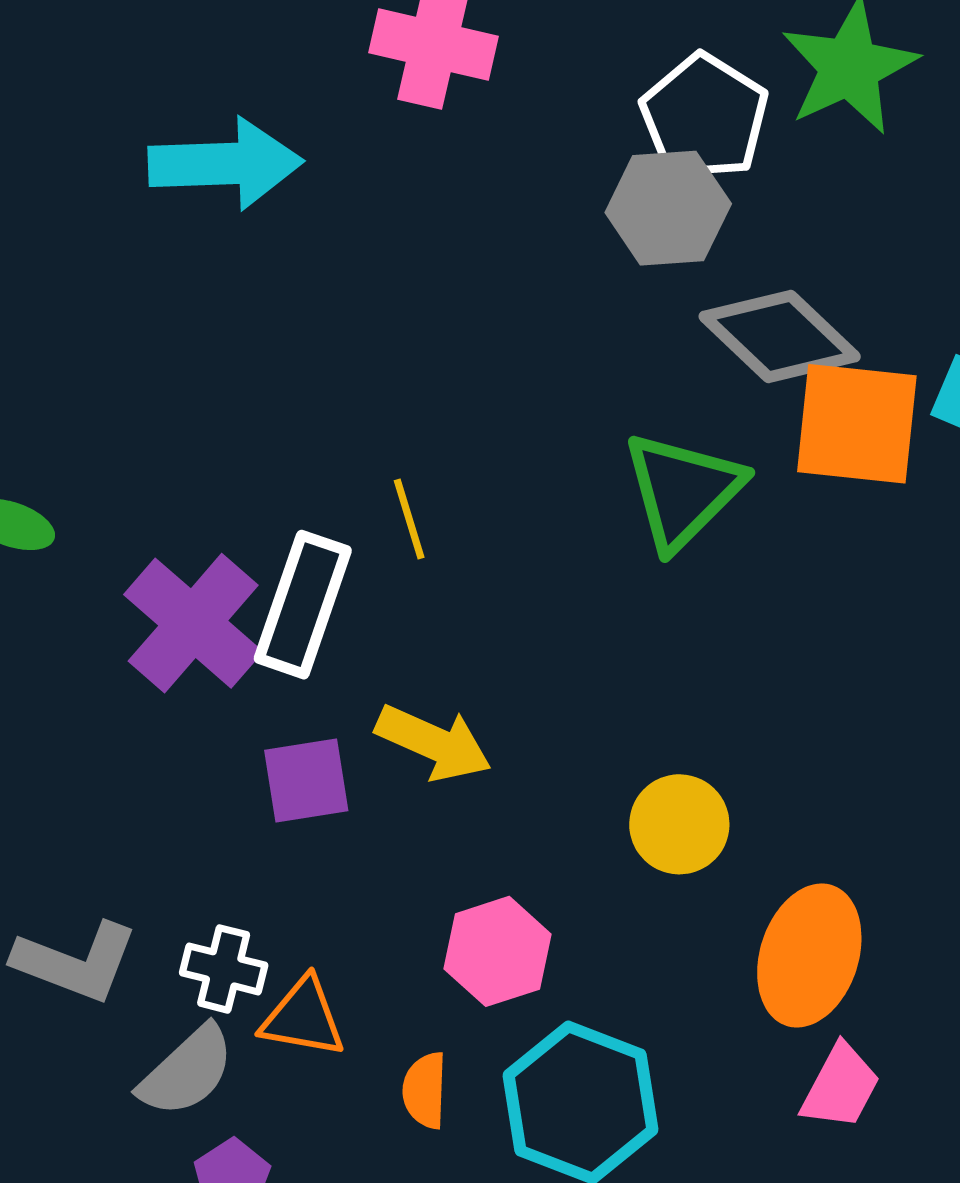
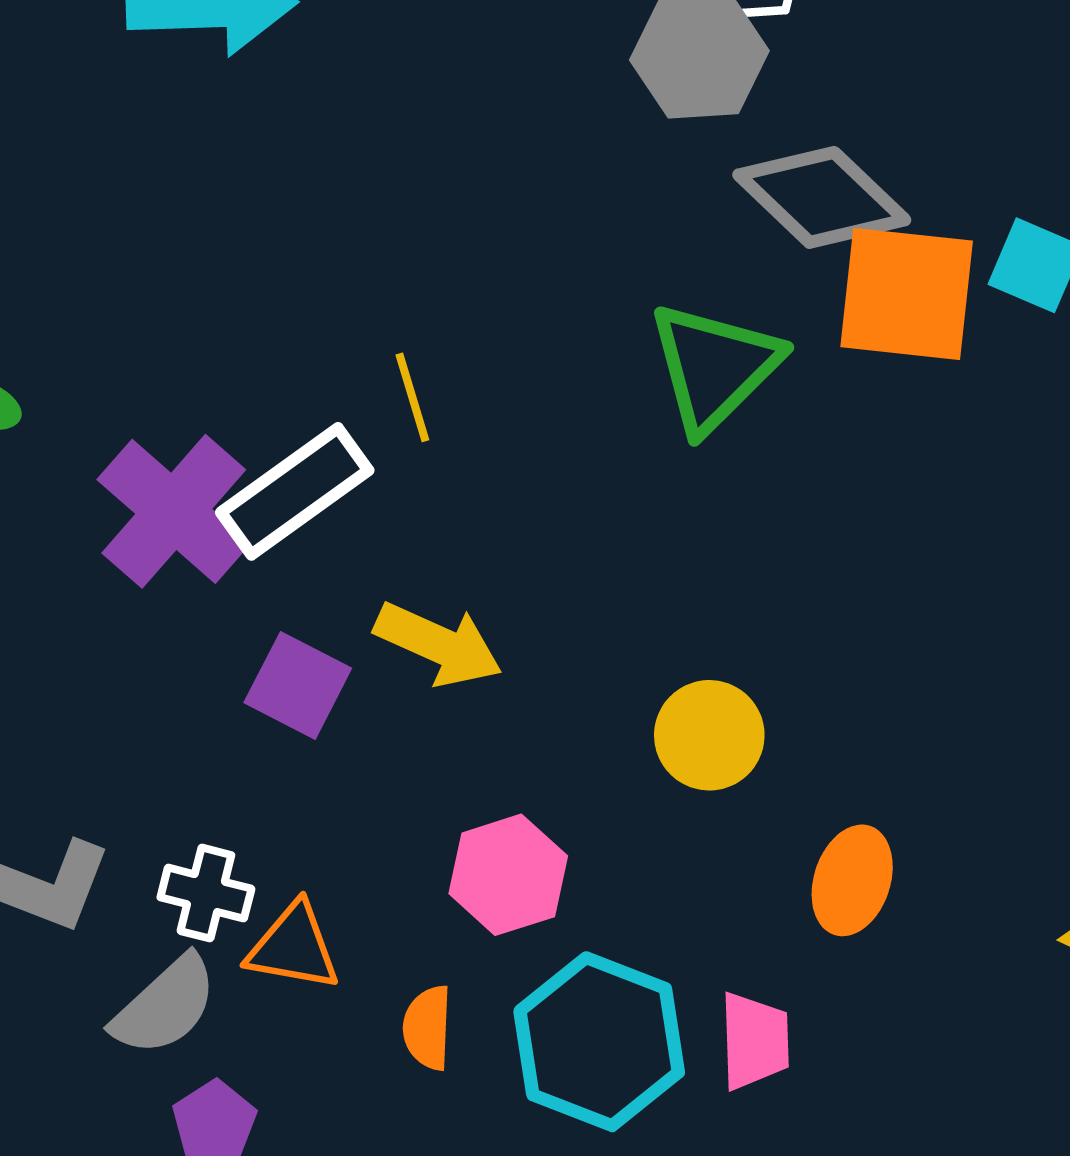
white rectangle: (303, 605) -> (295, 491), turned 35
purple square: (306, 780) -> (298, 685), turned 36
orange ellipse: (809, 955) -> (852, 880), size x0.7
pink trapezoid: (841, 1087) -> (755, 1041), moved, turned -30

